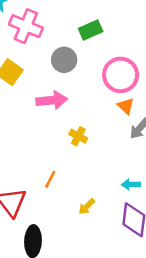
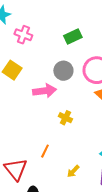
pink cross: (26, 26) -> (23, 35), size x0.7
gray circle: (64, 60) -> (63, 71), moved

